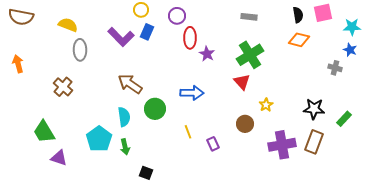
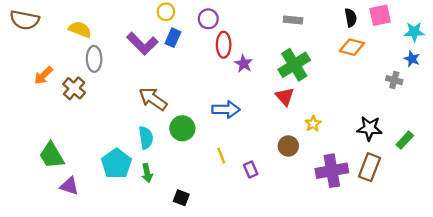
orange arrow: (18, 64) -> (43, 75), moved, turned -120
brown cross: (63, 87) -> (74, 88), moved
black square: (146, 173) -> (181, 198), moved

